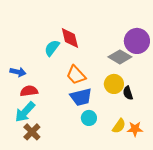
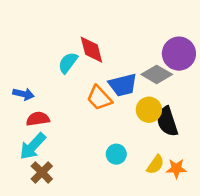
black semicircle: (128, 93) -> (167, 121), size x1.6
blue trapezoid: (81, 97) -> (123, 85), moved

